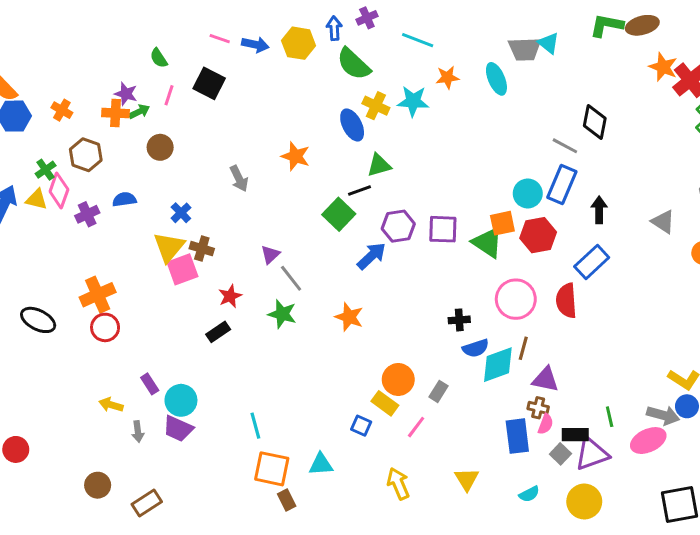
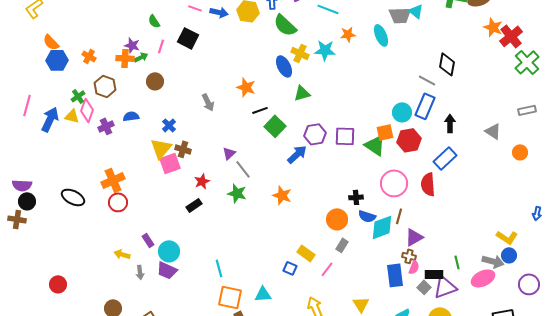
black line: (360, 190) -> (260, 110), moved
blue semicircle: (476, 348) -> (367, 216), turned 36
orange circle: (398, 379) -> (337, 219), moved
purple triangle: (546, 379) -> (414, 237), turned -42

